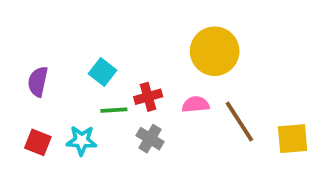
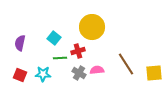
yellow circle: (215, 51) -> (92, 27), moved
pink semicircle: (196, 104) -> (97, 70), moved

